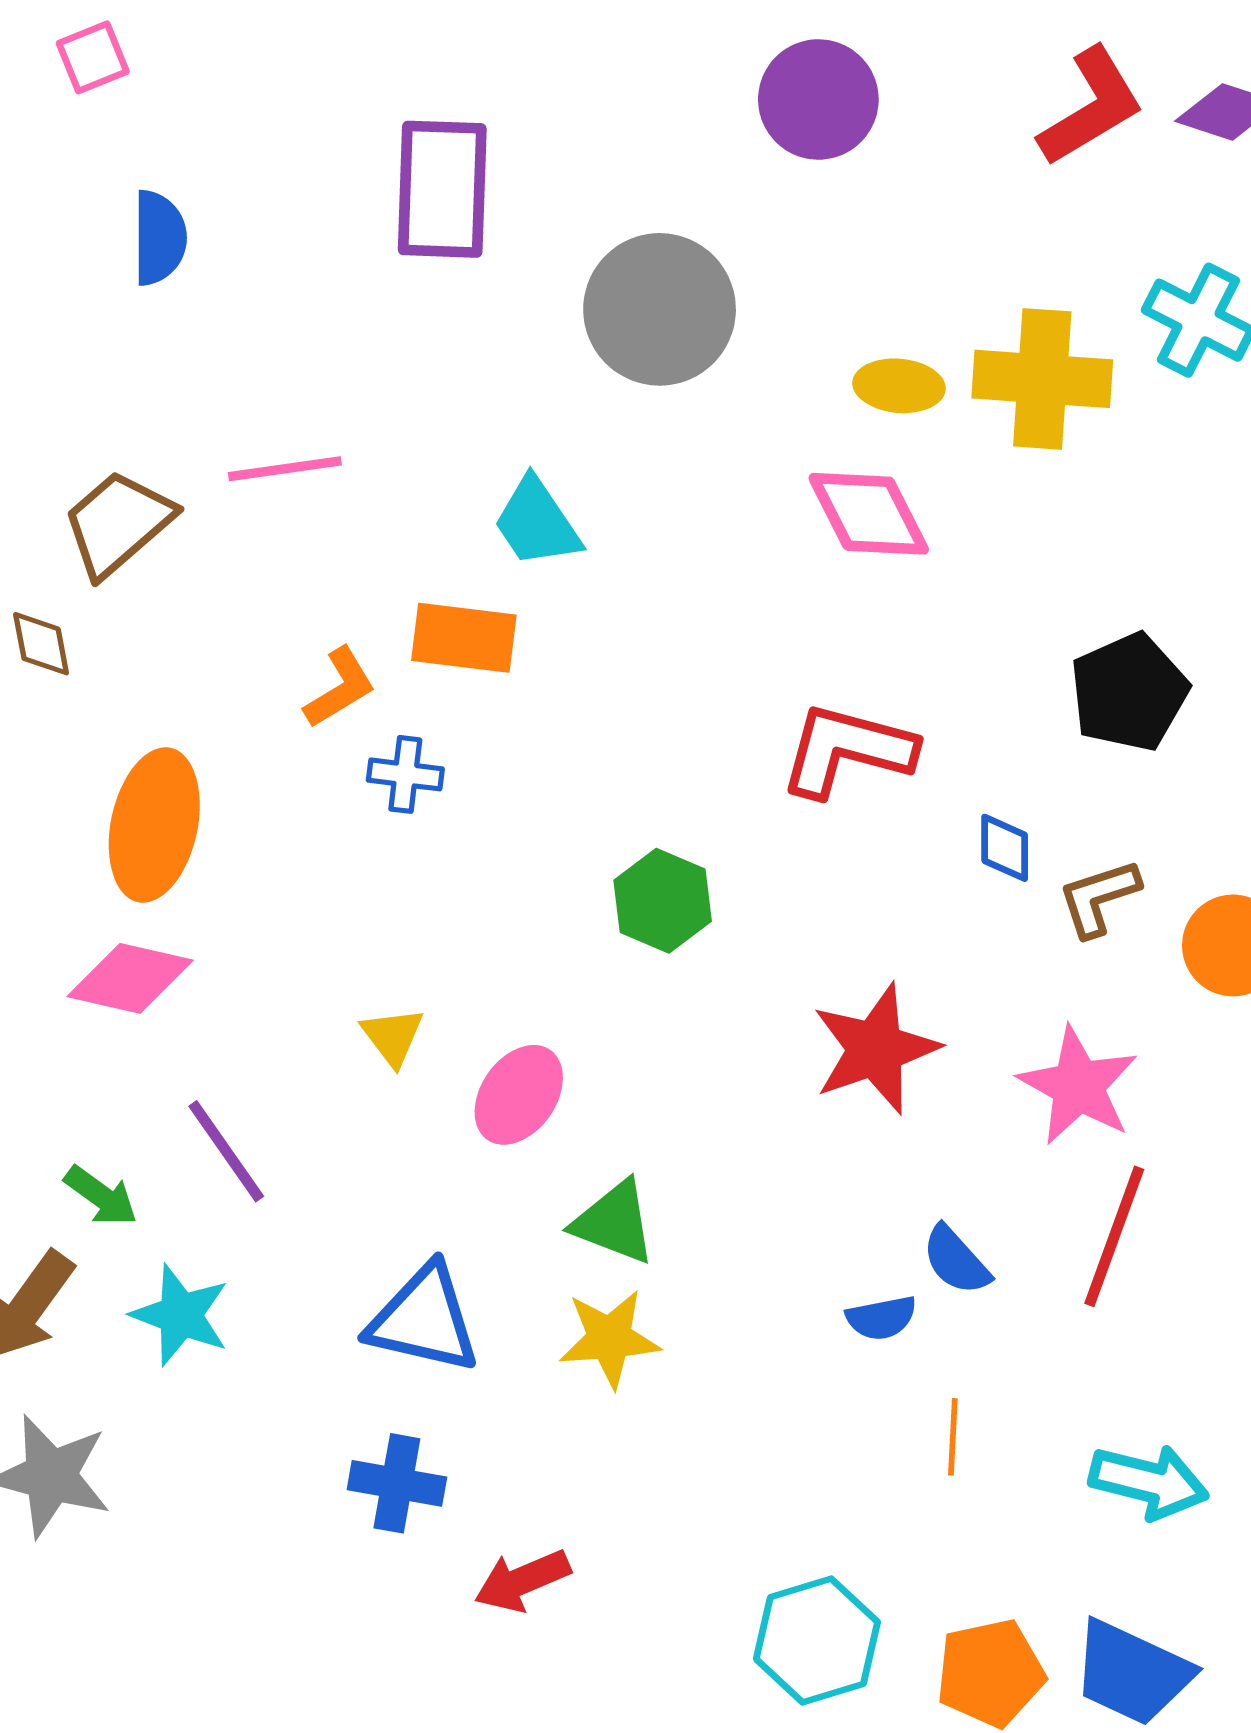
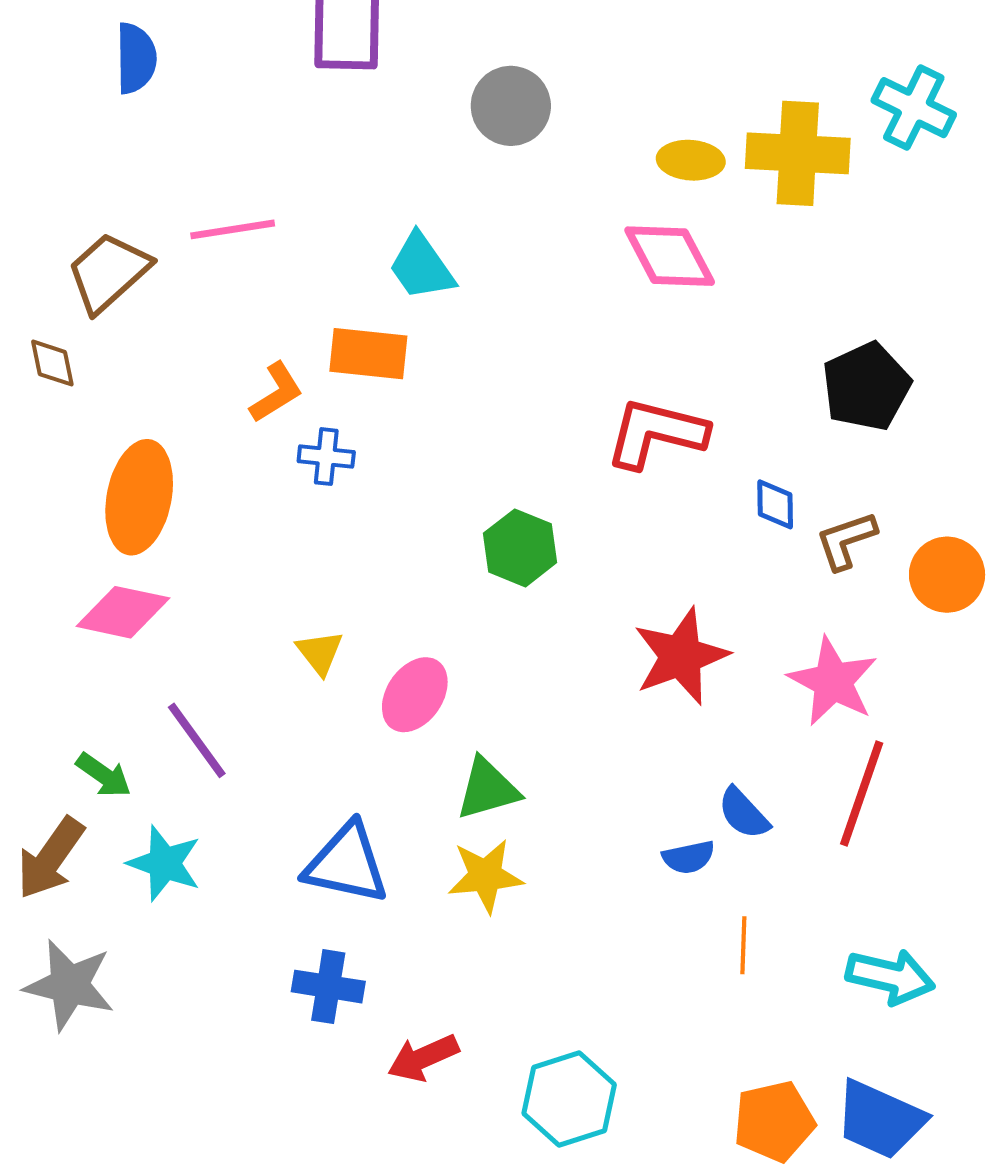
gray circle: (660, 309) -> (511, 106), size x0.7
green triangle: (614, 1222) -> (488, 789), turned -36
cyan hexagon: (817, 1640) -> (569, 1099), moved

